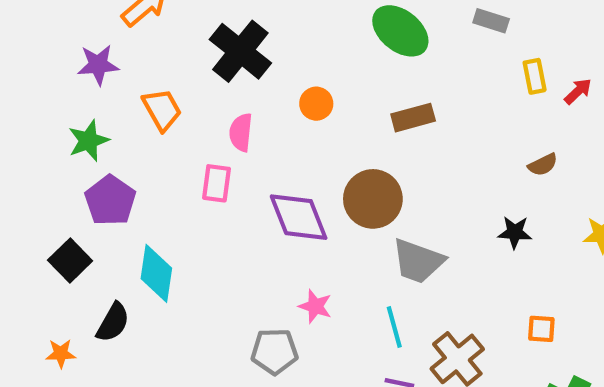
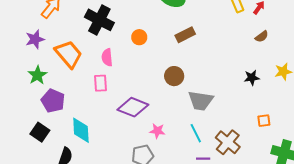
orange trapezoid: (162, 110) -> (69, 54), size x1.4
brown semicircle: (543, 165) -> (262, 36), moved
brown circle: (373, 199) -> (174, 76), size x0.7
purple diamond: (299, 217) -> (133, 107), moved, turned -36
black star: (515, 232) -> (252, 78), moved

